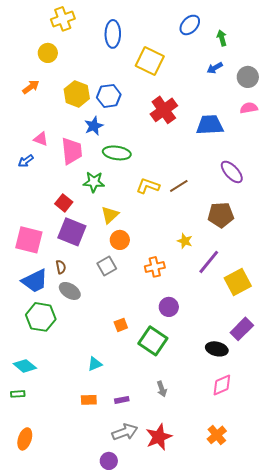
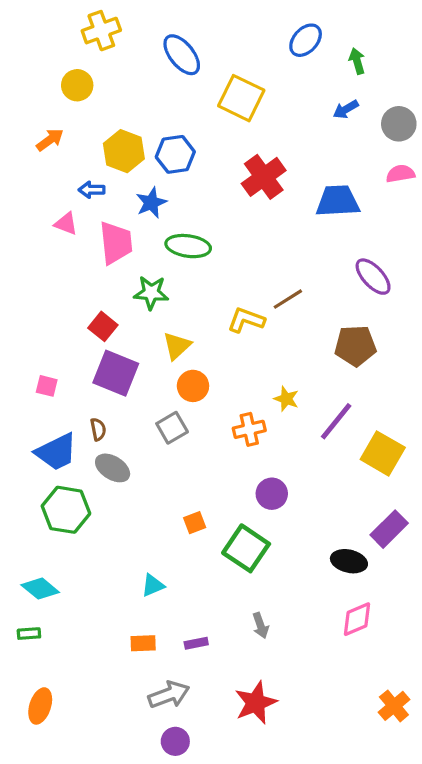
blue ellipse: (113, 34) -> (182, 55), turned -40
blue arrow: (26, 161) -> (92, 190), moved, turned 35
yellow L-shape: (148, 186) -> (246, 320), moved
pink square: (29, 240) -> (47, 386), size x0.5
yellow star: (185, 241) -> (286, 399), moved
yellow square: (238, 282) -> (383, 453), turned -32
gray arrow: (125, 432) -> (169, 695), moved
orange cross: (217, 435) -> (394, 706), moved

